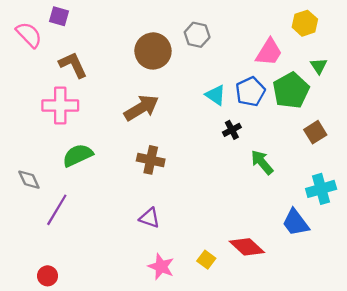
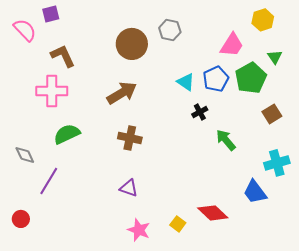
purple square: (59, 16) -> (51, 14), turned -30
red circle: (48, 276) -> (21, 219), moved

